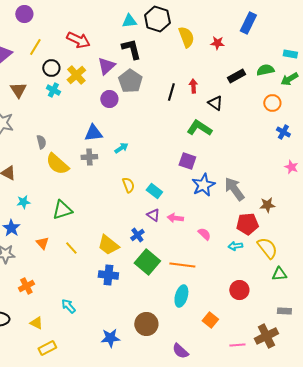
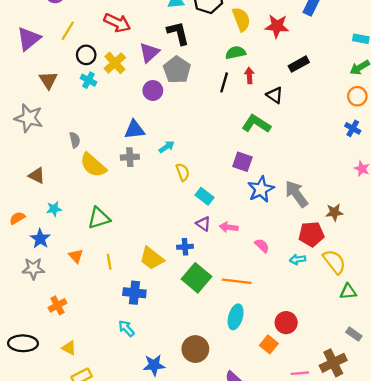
red star: (217, 43) -> (277, 26), size x1.5
green semicircle: (265, 70) -> (236, 53), moved
orange circle: (272, 103) -> (357, 96), moved
yellow semicircle: (128, 185) -> (183, 172), moved
blue cross: (137, 235) -> (185, 247), turned 32
yellow line: (71, 248) -> (109, 262), turned 32
blue cross: (108, 275) -> (134, 293), moved
red circle: (239, 290) -> (286, 323), moved
cyan arrow: (68, 306) -> (126, 328), moved
gray rectangle: (284, 311) -> (354, 334), turned 32

